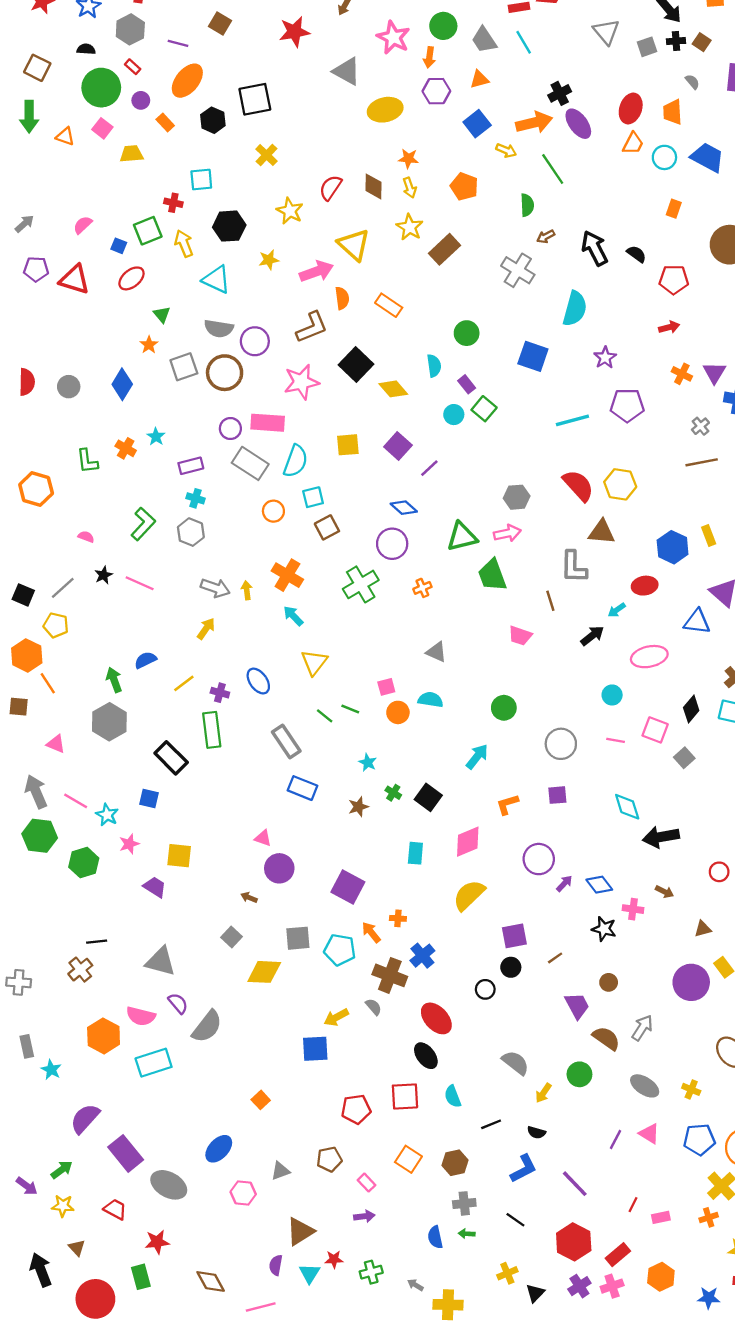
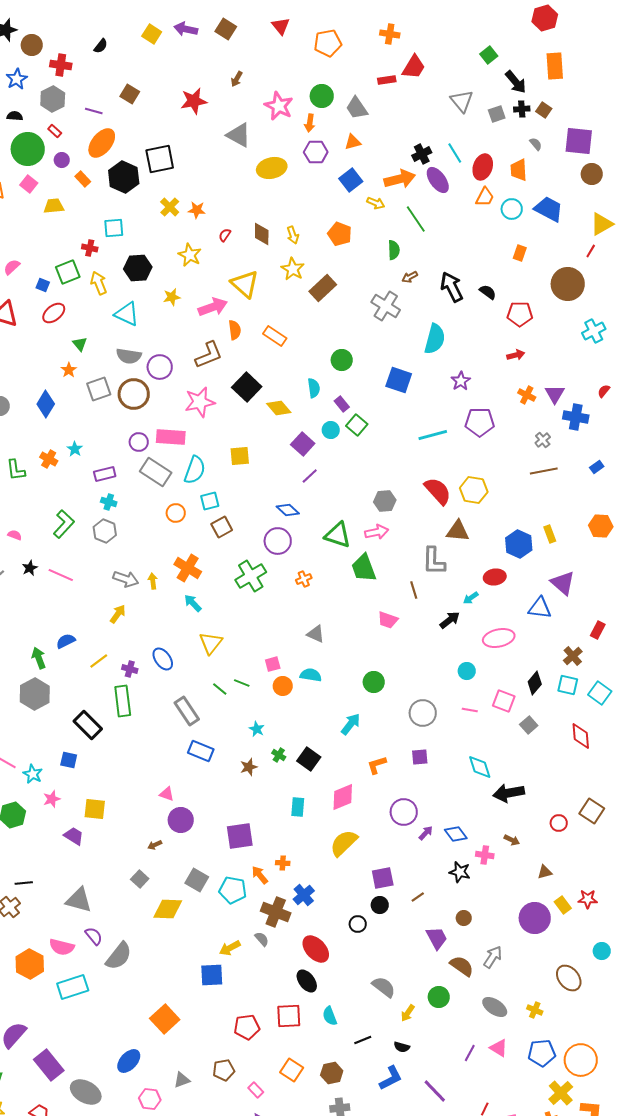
cyan line: (524, 42) -> (455, 153), moved
black hexagon: (213, 120) -> (124, 177), size x1.4
orange star: (408, 159) -> (197, 210), moved
red semicircle: (330, 188) -> (225, 235), size x0.6
purple square: (398, 446) -> (303, 444), moved
green triangle: (462, 537) -> (338, 535), turned 32
purple square: (348, 887) -> (240, 836), turned -36
brown arrow: (249, 897) -> (155, 845), turned -48
gray square: (298, 938) -> (197, 880), turned 35
orange square: (261, 1100) -> (165, 1019), size x1.8

